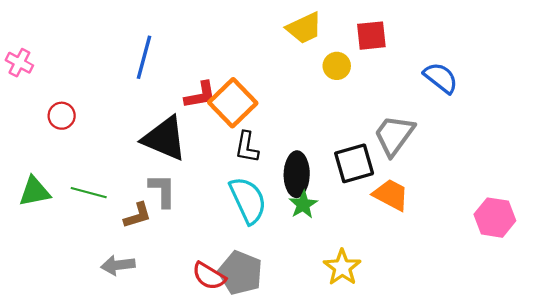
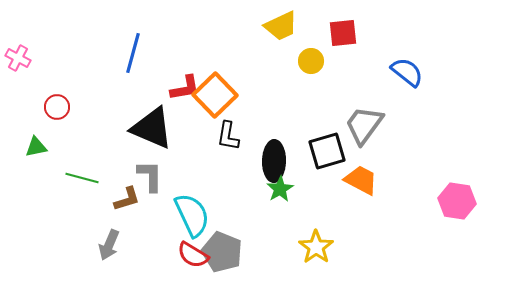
green triangle: (35, 192) -> (36, 147), moved, size x0.7
cyan semicircle: (248, 200) -> (192, 215), moved
gray arrow: (118, 265) -> (109, 245), turned -60

